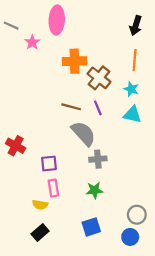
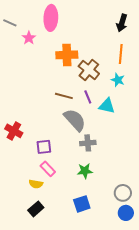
cyan triangle: (132, 115) -> (107, 106), moved
pink rectangle: (53, 188) -> (48, 169), turned -35
blue circle: (130, 237) -> (126, 213), moved

